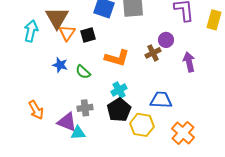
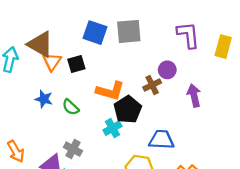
brown triangle: (57, 18) -> (40, 44), turned -30
gray cross: (85, 108) -> (73, 149), turned 35
black pentagon: (119, 110) -> (128, 109), moved

